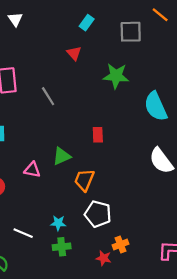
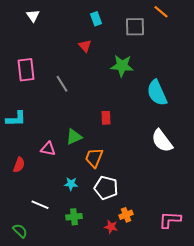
cyan rectangle: (87, 23) -> (96, 19), turned -56
cyan star: (58, 223) -> (71, 184), moved

